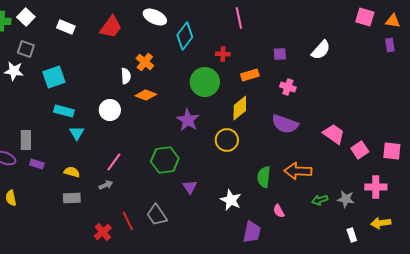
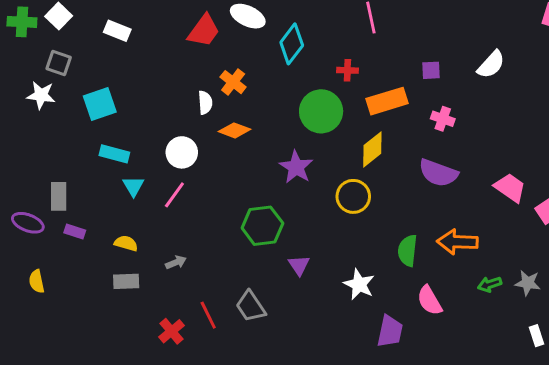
red trapezoid: (111, 27) -> (204, 31), moved
orange rectangle: (250, 75) -> (387, 101), size x1.5
pink line: (114, 162) -> (174, 195), moved
pink semicircle: (279, 211) -> (430, 300), size x1.5

